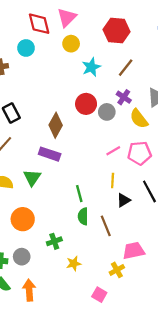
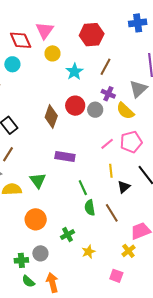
brown diamond: (56, 125) -> (51, 116), moved
purple rectangle: (50, 154) -> (65, 157), moved

